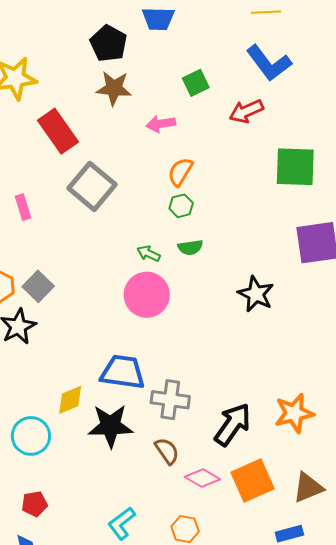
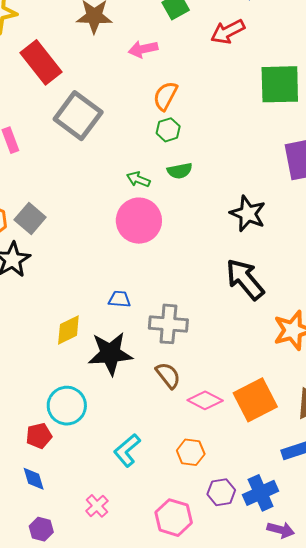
blue trapezoid: (123, 372) -> (119, 299), size x0.5
black arrow: (233, 424) -> (245, 279), moved, turned -72
cyan circle: (31, 436) -> (67, 406), moved

